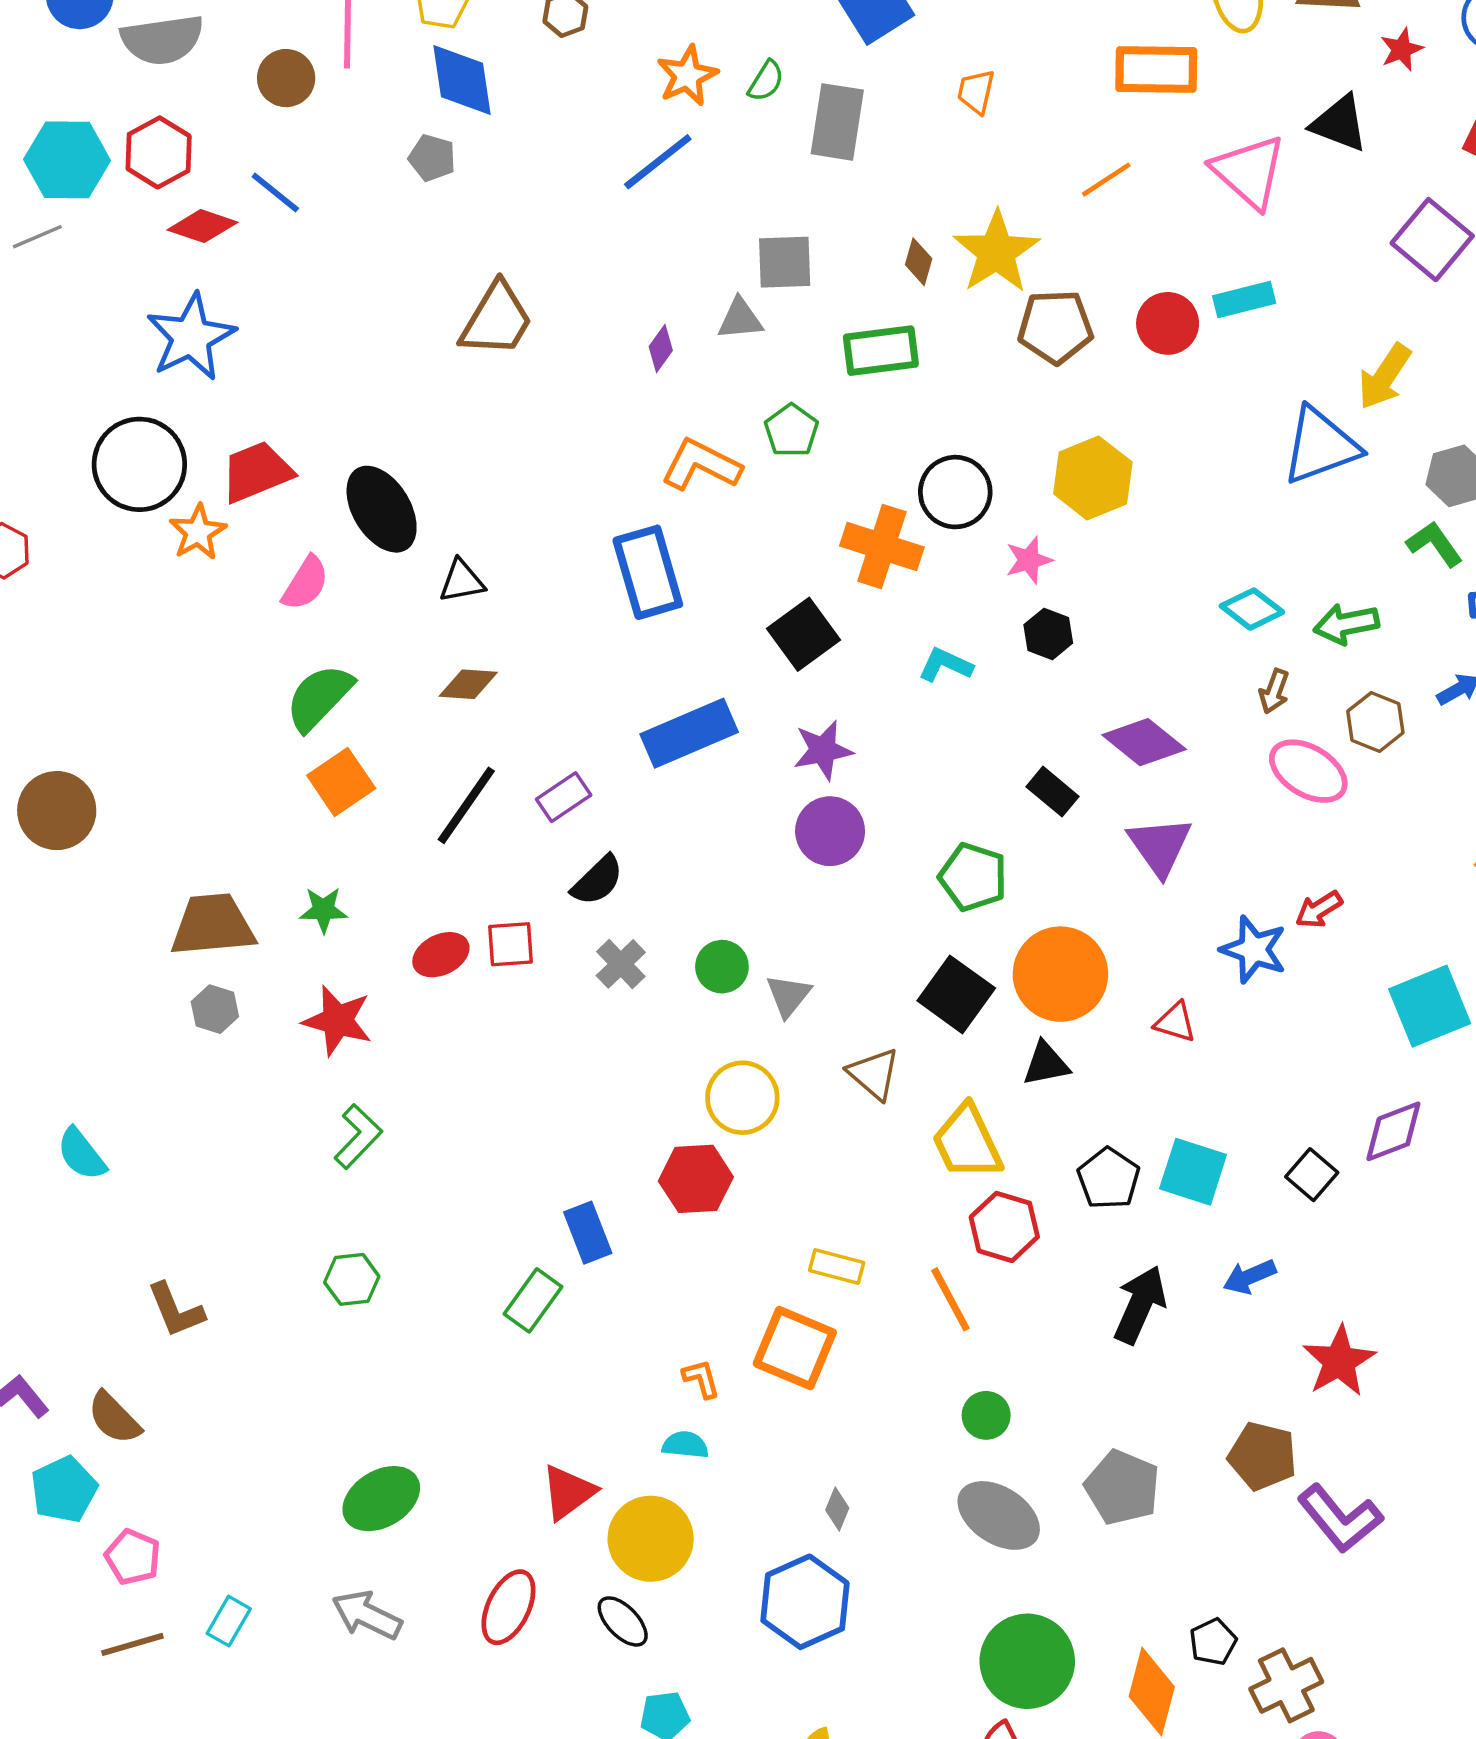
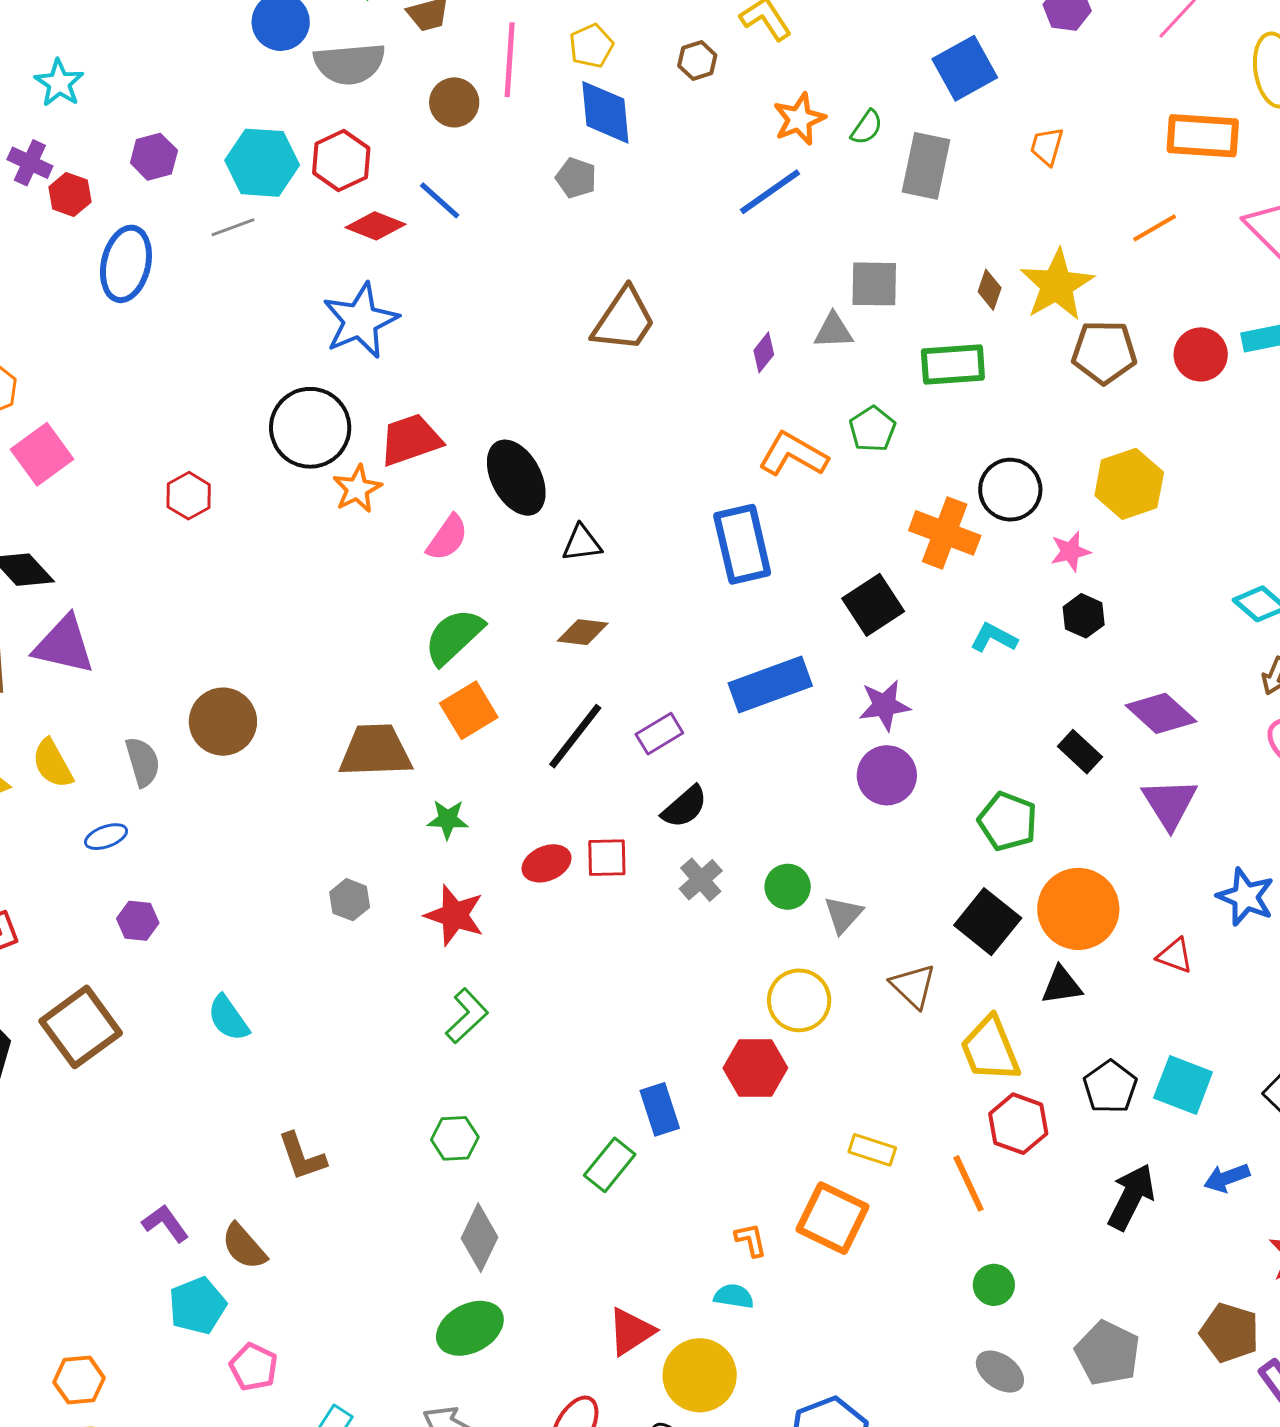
brown trapezoid: (213, 925) -> (375, 751), moved
gray diamond: (837, 1509) -> (479, 1238), moved, size x1.8
gray ellipse: (999, 1515) -> (1000, 1372), size x0.7

